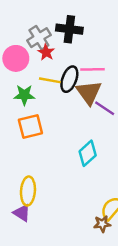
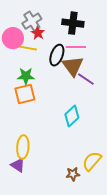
black cross: (69, 29) -> (73, 23), moved
yellow line: (50, 80) -> (28, 48), moved
green star: (24, 95) -> (26, 76), moved
brown star: (102, 224) -> (73, 174), moved

